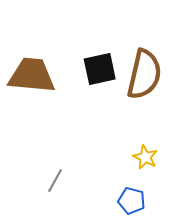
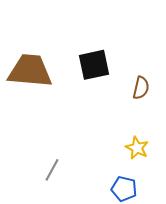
brown semicircle: (144, 74) -> (141, 88), moved, size x0.5

